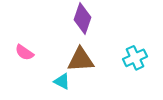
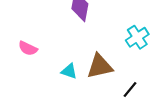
brown triangle: (81, 60) -> (100, 66), moved

